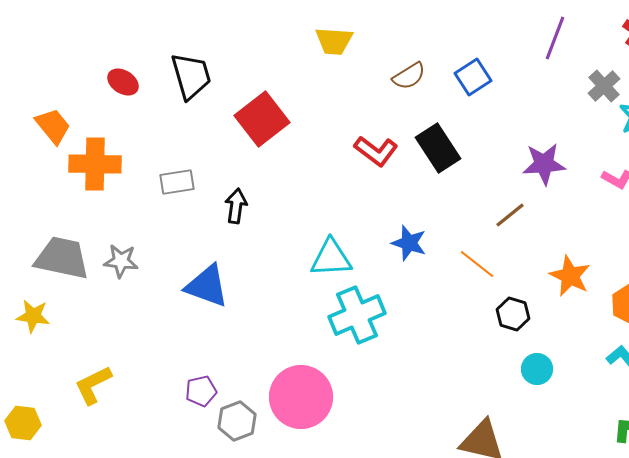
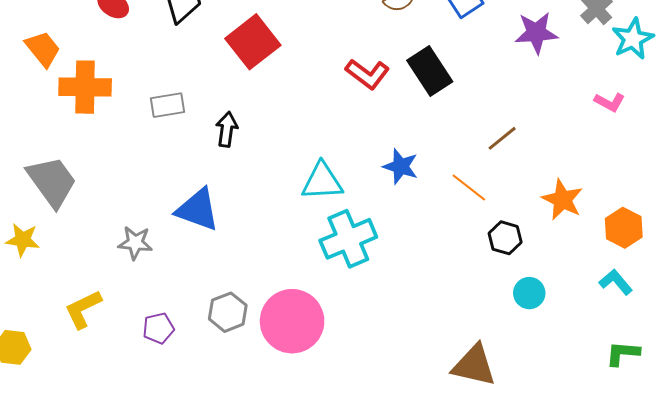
purple star: (544, 164) -> (536, 33), moved
gray trapezoid: (62, 258) -> (52, 182), turned 42
gray star: (121, 261) -> (135, 243), moved
purple pentagon: (201, 391) -> (158, 328), moved
gray hexagon: (237, 421) -> (228, 312), moved

